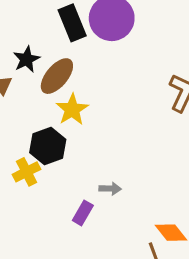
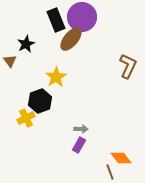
brown ellipse: (57, 76) -> (71, 39), moved
purple rectangle: (83, 213) -> (79, 145), moved

